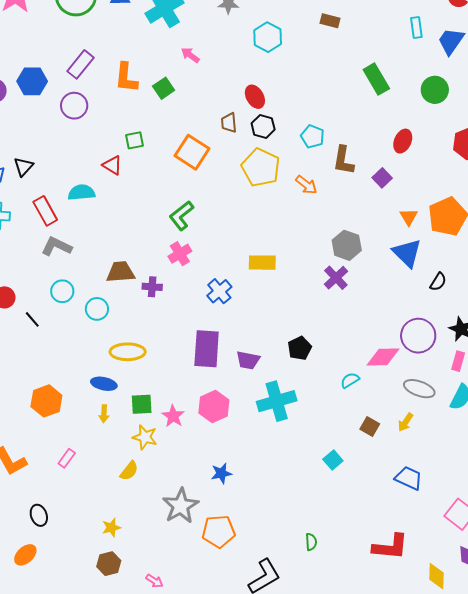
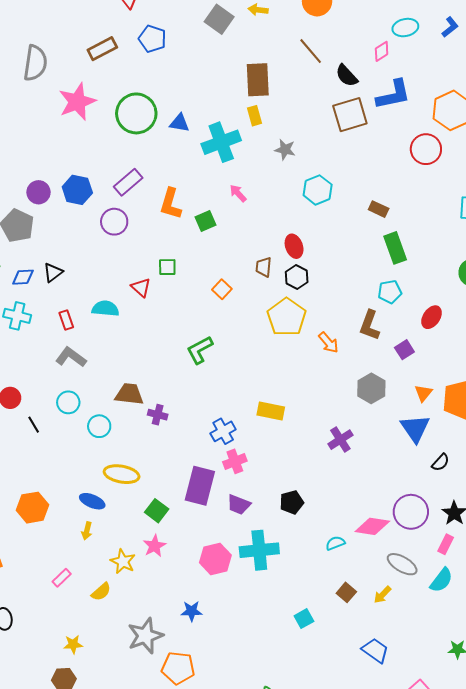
brown rectangle: (330, 21) -> (379, 209), moved
green rectangle: (376, 79) -> (395, 248), moved
cyan pentagon: (312, 137) -> (390, 292), moved, turned 30
orange square: (192, 152) -> (222, 289), size x0.6
red rectangle: (45, 211) -> (66, 320), size x0.7
gray hexagon: (347, 245) -> (371, 388), moved
pink cross: (180, 254) -> (235, 461), moved
green square: (142, 404) -> (157, 511), moved, turned 30
pink hexagon: (214, 407) -> (215, 559), moved
pink rectangle: (67, 458) -> (62, 578), moved

